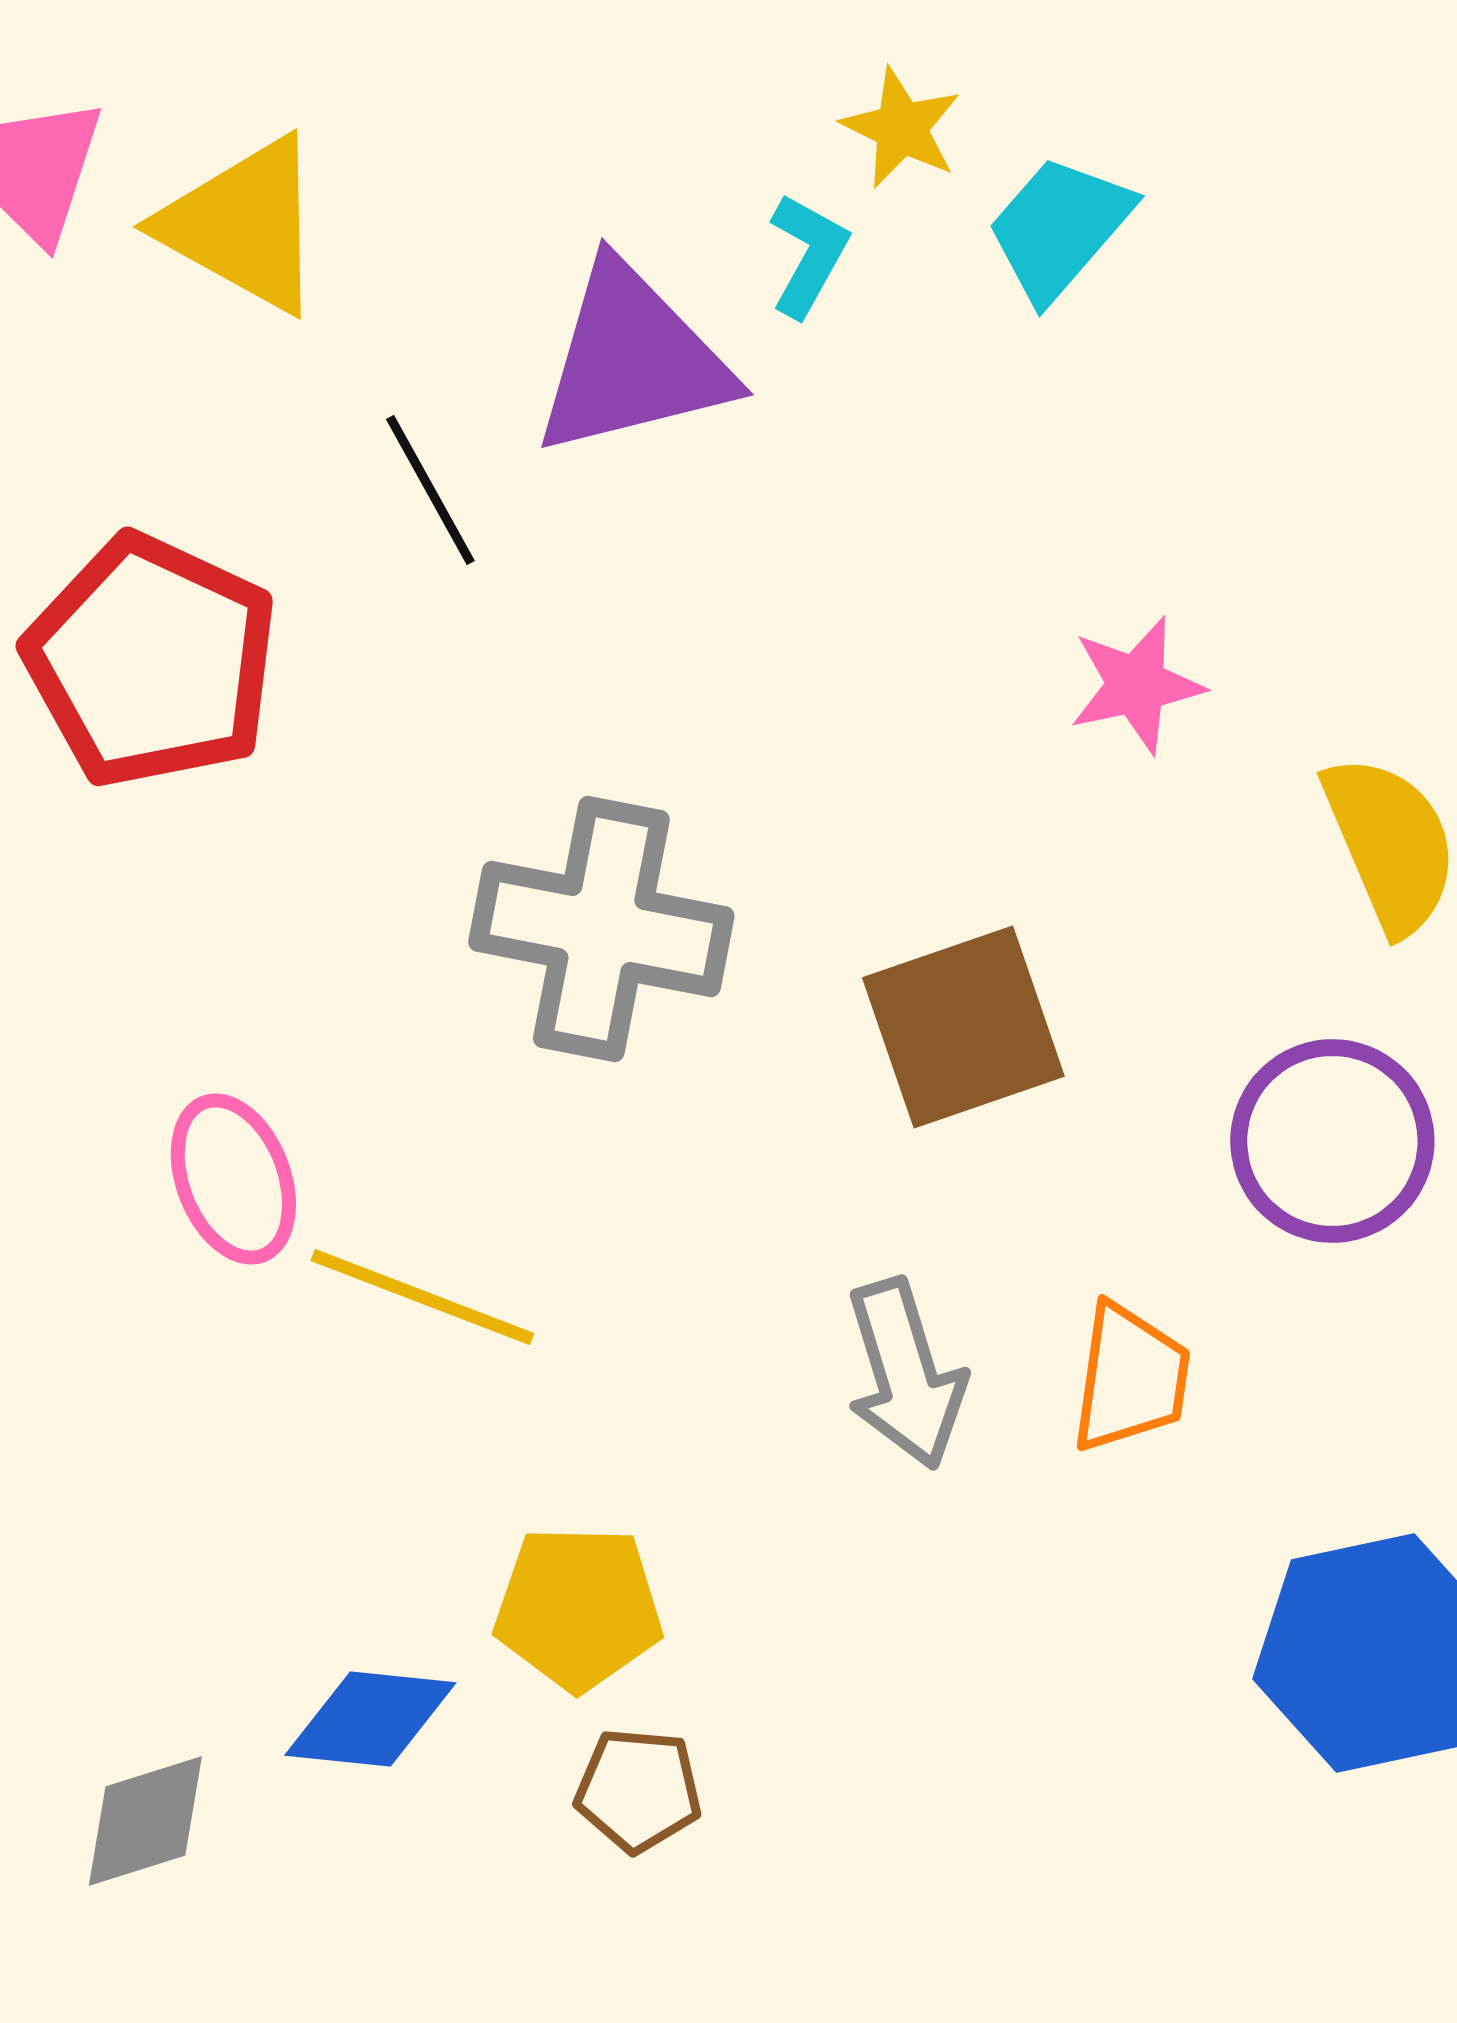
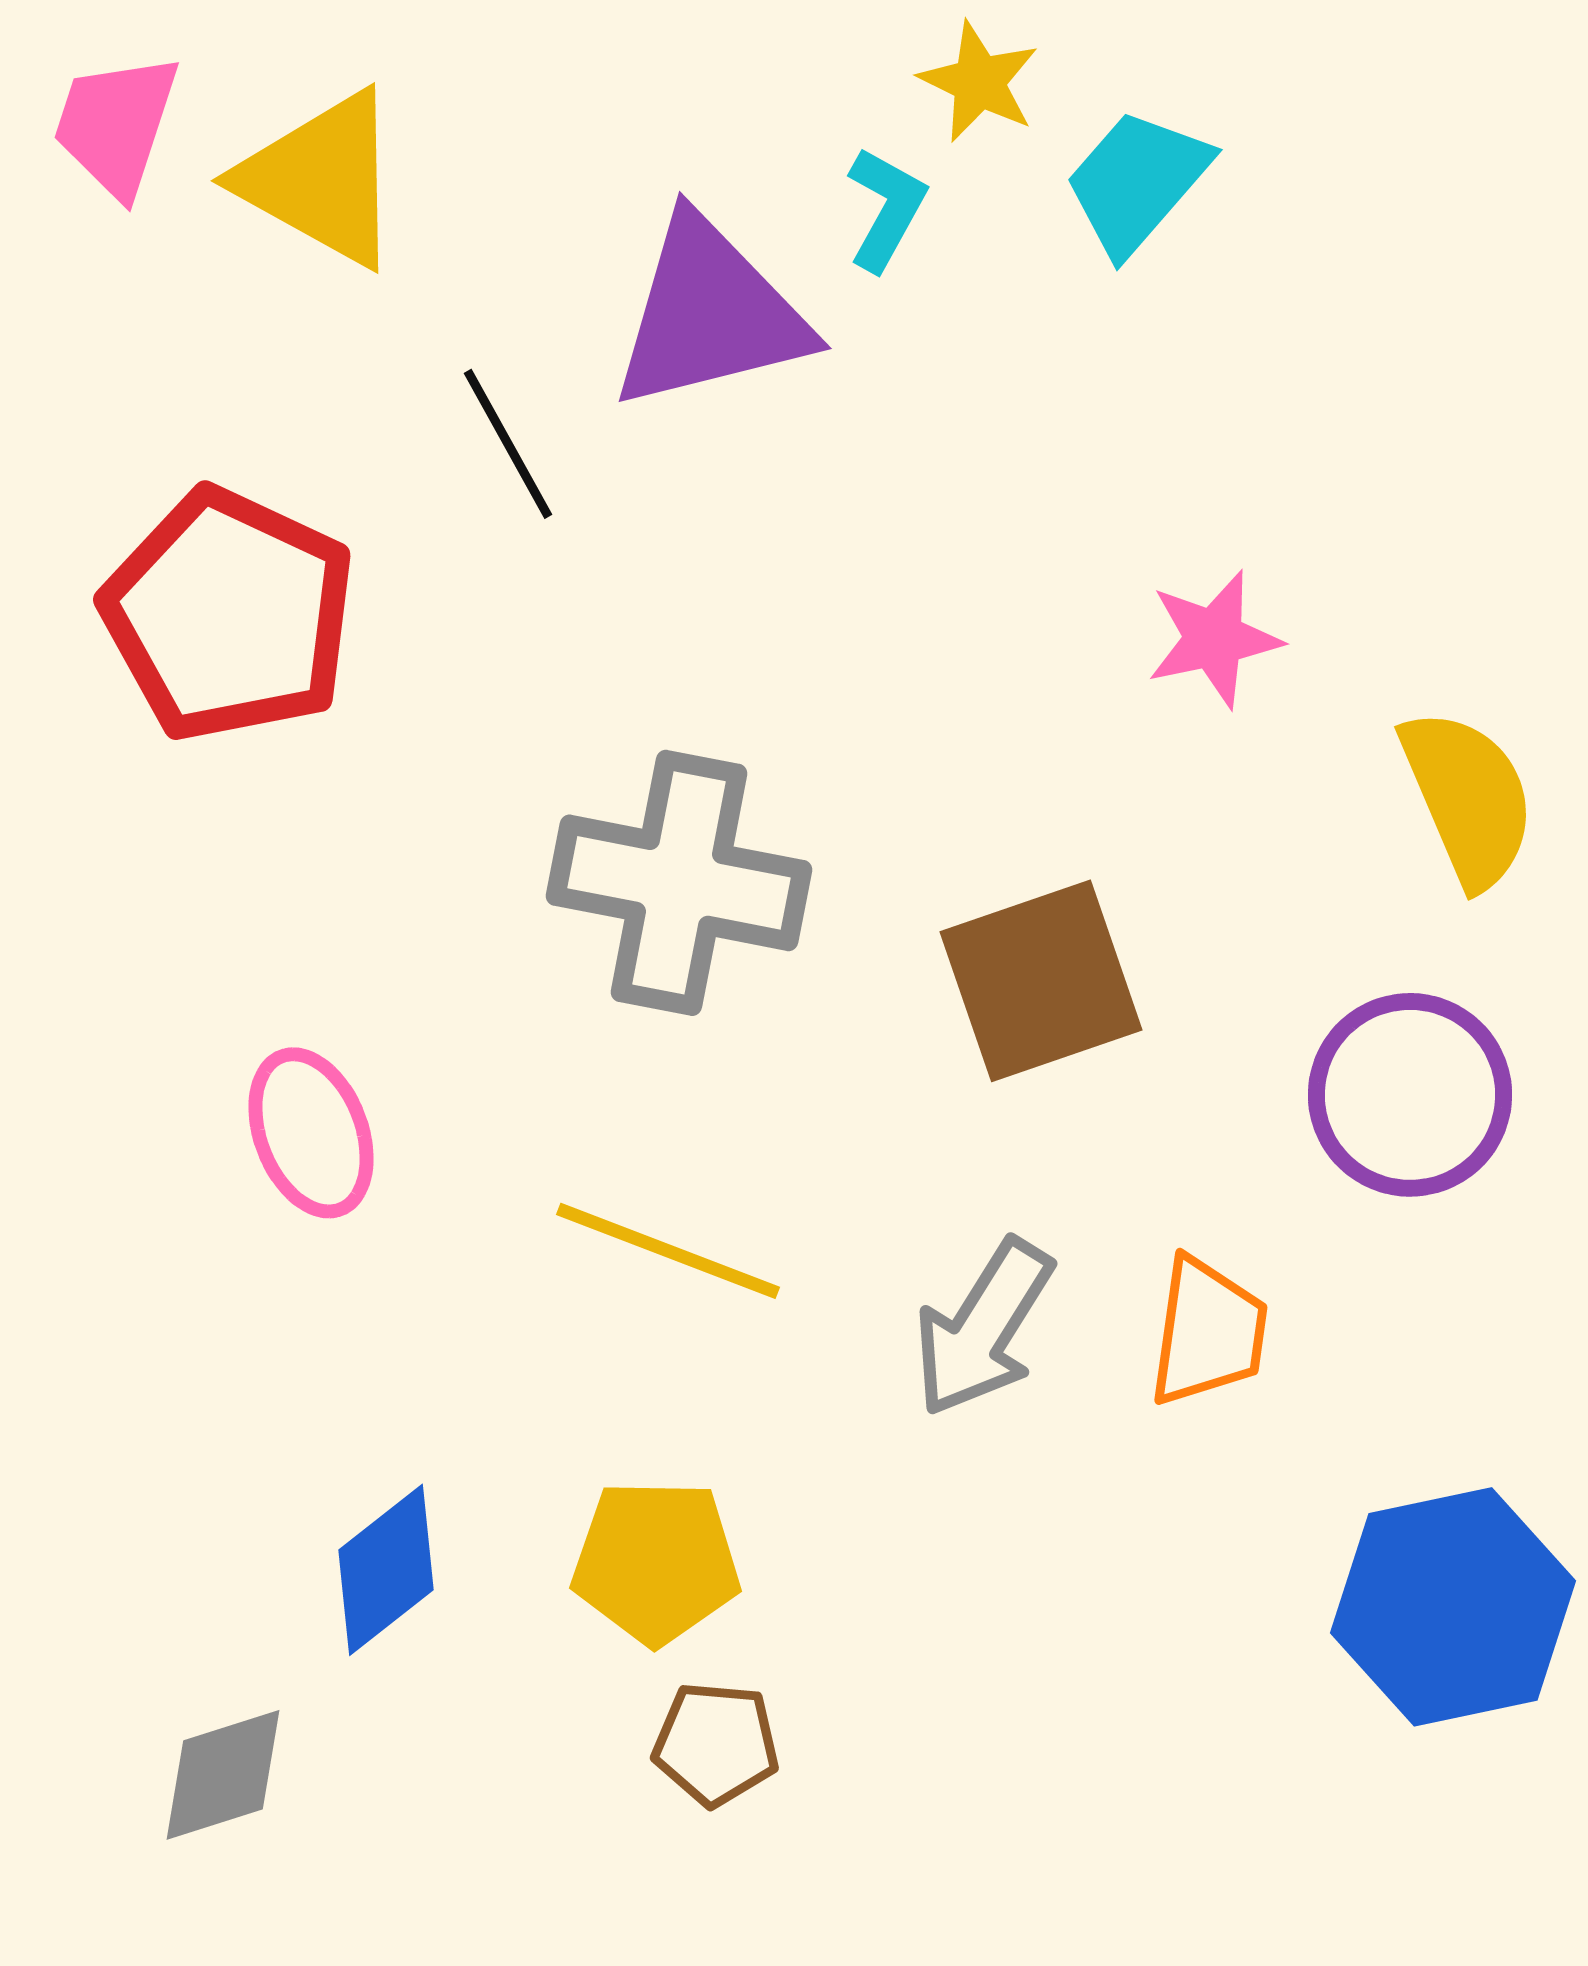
yellow line: (422, 1297) -> (668, 1251), moved
gray arrow: (905, 1374) -> (983, 1328), turned 49
blue diamond: (370, 1719) -> (386, 1570), moved, turned -44

